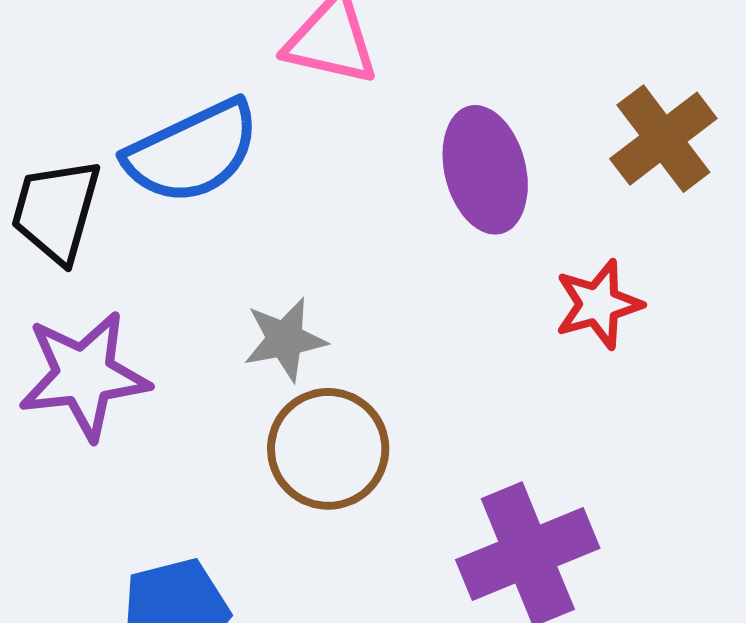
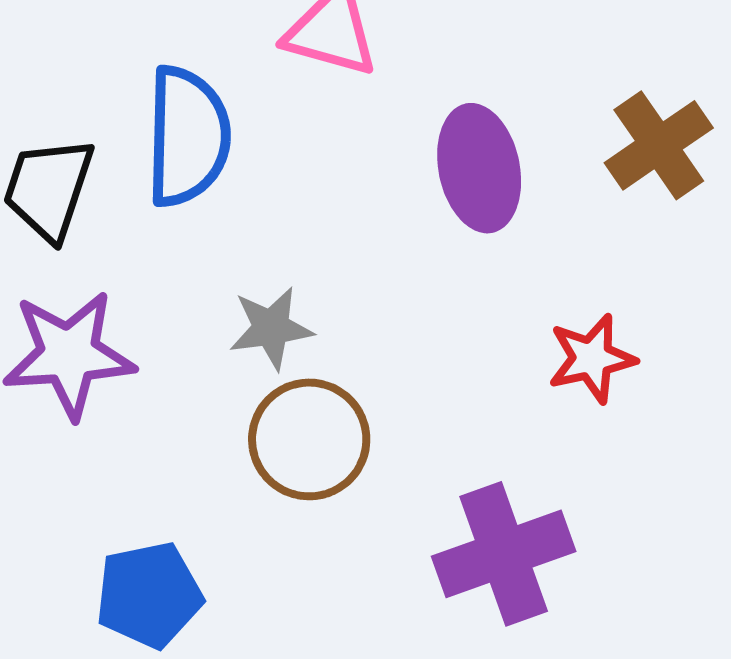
blue semicircle: (192, 152) -> (188, 136), turned -66
red star: (598, 304) -> (592, 358), moved

